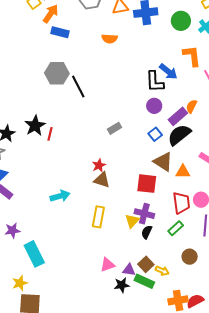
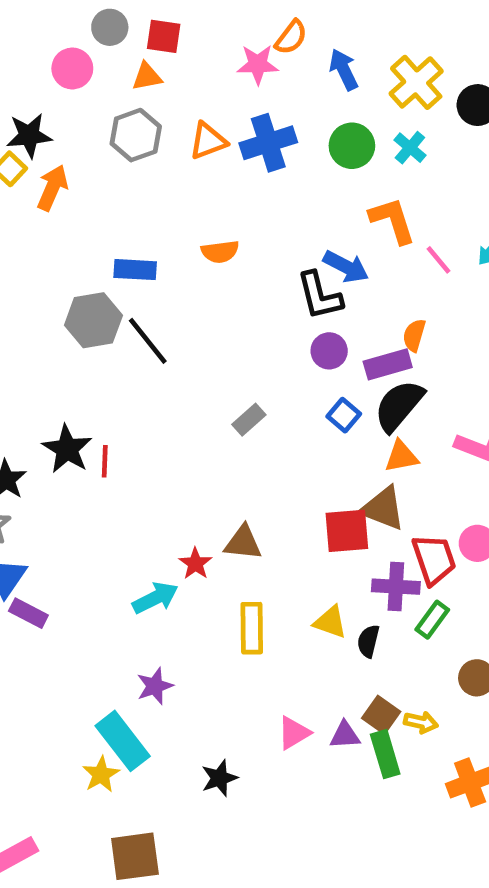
blue rectangle: (60, 32) -> (135, 270), moved
orange semicircle: (110, 39) -> (220, 252), moved
purple rectangle: (178, 116) -> (388, 364), turned 36
brown triangle: (163, 162) -> (383, 508), moved
red star: (99, 165) -> (195, 564), moved
orange triangle: (183, 172) -> (401, 456), moved
purple cross: (144, 214) -> (396, 587), moved
yellow triangle: (132, 221) -> (330, 622), turned -42
purple star: (12, 230) -> (155, 686), moved
green rectangle: (144, 281) -> (385, 754), turned 60
yellow star: (20, 283) -> (101, 774), moved
black star: (122, 285) -> (219, 778), moved

